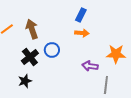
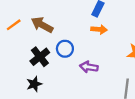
brown arrow: (32, 29) -> (42, 25), turned -42
purple arrow: (90, 66) -> (89, 67), moved

